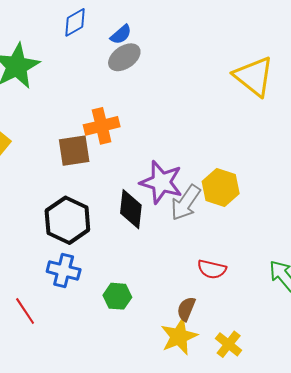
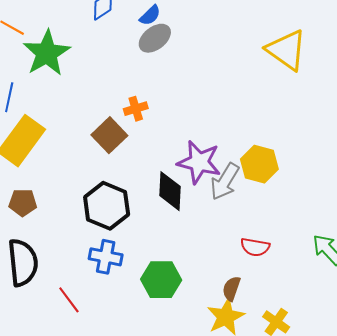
orange cross: (102, 126) -> (136, 109), size x0.7
brown square: (74, 151) -> (109, 135), turned -32
green hexagon: (117, 296) -> (161, 280), size x1.4

